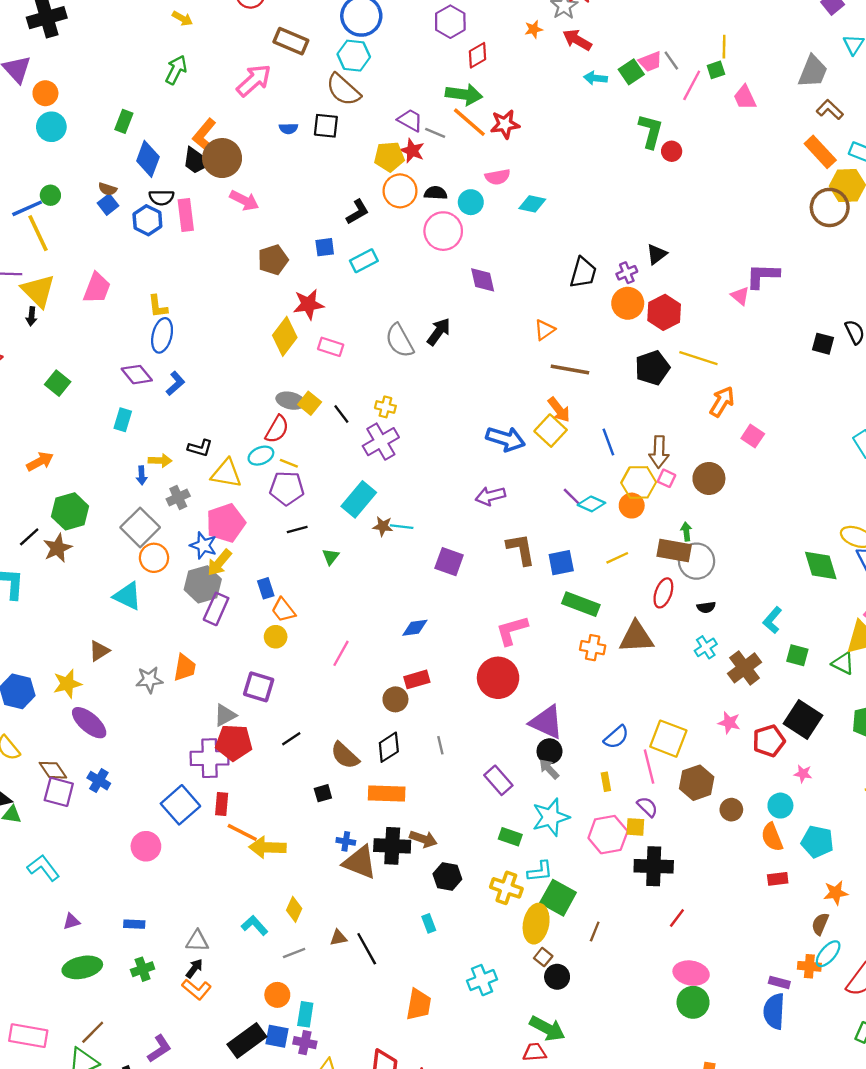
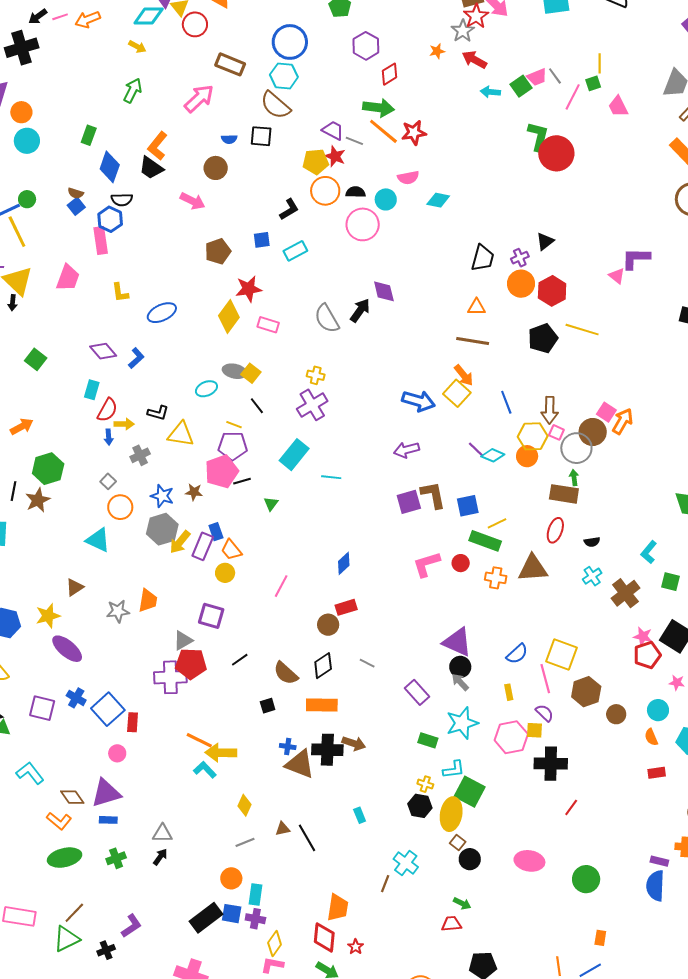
red circle: (672, 151) -> (556, 153), size x2.0
brown circle: (222, 158) -> (216, 168), moved, size x0.7
pink rectangle: (186, 215) -> (101, 241), moved
purple diamond: (483, 280) -> (384, 291), moved
orange triangle: (545, 330) -> (477, 307), moved, turned 36
blue ellipse: (162, 335) -> (162, 313), moved, turned 52
orange arrow: (722, 402) -> (623, 421), moved
black line: (341, 414) -> (257, 406), moved
red semicircle: (277, 429) -> (107, 410), moved
pink square: (753, 436) -> (606, 412), moved
cyan ellipse: (261, 456) -> (206, 389), moved
pink pentagon: (226, 523) -> (222, 472), moved
brown star: (383, 526) -> (194, 492), moved
gray square: (140, 527) -> (108, 481), size x0.5
black line: (29, 537) -> (13, 491), turned -36
yellow line: (617, 558) -> (497, 523), moved
gray circle: (697, 561) -> (576, 448), moved
purple square: (449, 562) -> (409, 502), moved, turned -35
yellow arrow: (219, 563) -> (180, 542), moved
purple rectangle: (216, 609) -> (203, 546), moved
blue diamond: (415, 628) -> (344, 563), turned -35
red circle: (498, 678) -> (461, 563), moved, size x0.5
pink star: (729, 723) -> (643, 636), moved
gray line: (440, 745) -> (367, 663), turned -49
brown diamond: (53, 770) -> (72, 797), moved
red rectangle: (222, 804) -> (133, 722), moved
blue square: (180, 805) -> (108, 709), moved
orange semicircle: (772, 837) -> (651, 737), size x0.7
pink circle: (146, 846) -> (117, 753), size x0.7
black hexagon: (447, 877) -> (420, 806), moved
yellow cross: (506, 888) -> (425, 784), size x0.6
purple triangle: (71, 921) -> (106, 793), moved, size x2.0
cyan L-shape: (255, 925) -> (205, 770), moved
brown line: (595, 931) -> (385, 884), moved
pink ellipse: (691, 973) -> (529, 861), moved
cyan cross: (482, 980) -> (406, 863), turned -30
orange L-shape: (197, 989) -> (59, 821), moved
orange trapezoid: (419, 1005) -> (338, 908), moved
green arrow: (547, 1028) -> (462, 903), size x0.6

